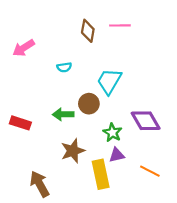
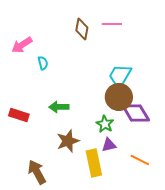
cyan semicircle: (64, 67) -> (43, 63), moved, turned -96
cyan trapezoid: (109, 81) -> (120, 76), moved
brown circle: (89, 104) -> (119, 97), moved, size x1.4

